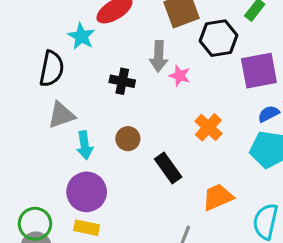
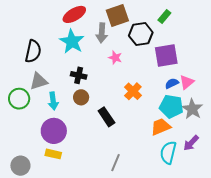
cyan star: (81, 36) -> (72, 42), moved, size x1.4
gray arrow: (159, 56) -> (102, 33), moved
black cross: (122, 81) -> (79, 75), moved
orange trapezoid: (218, 197) -> (161, 127), moved
green circle: (35, 224) -> (19, 99), moved

